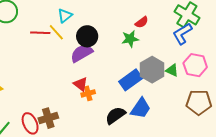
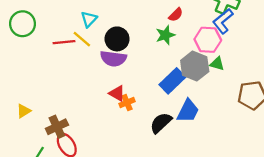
purple semicircle: (82, 53) -> (113, 59), turned -135
pink hexagon: (195, 65) -> (208, 40), moved
brown cross: (48, 118) -> (57, 127), moved

